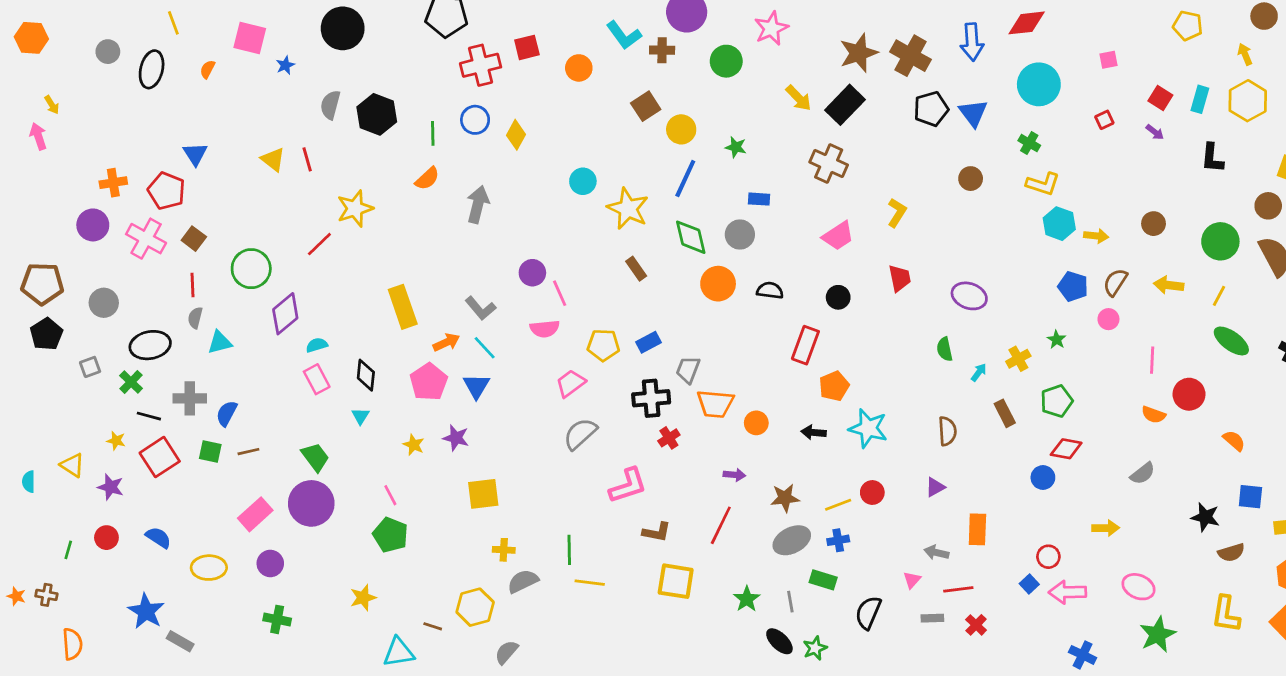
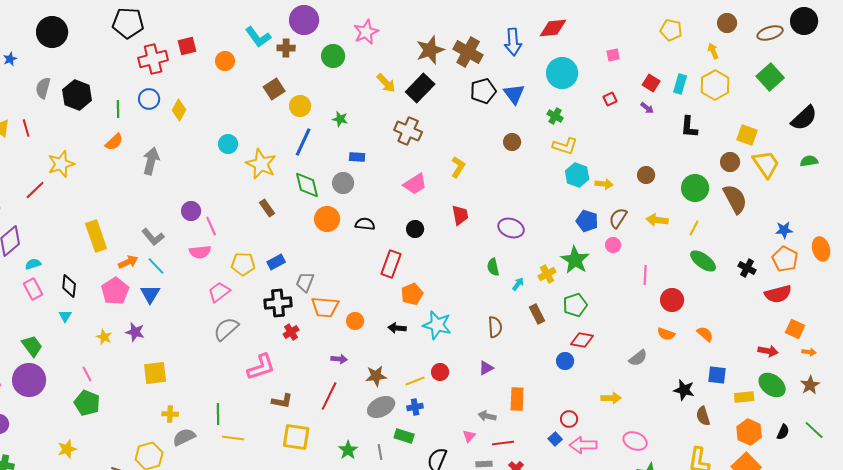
green star: (1057, 340) -> (575, 260), size x2.0
orange semicircle: (1154, 415) -> (666, 334), moved
brown semicircle: (1231, 553) -> (703, 416), turned 90

